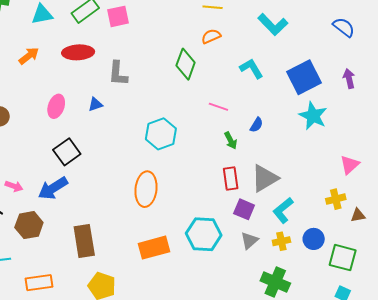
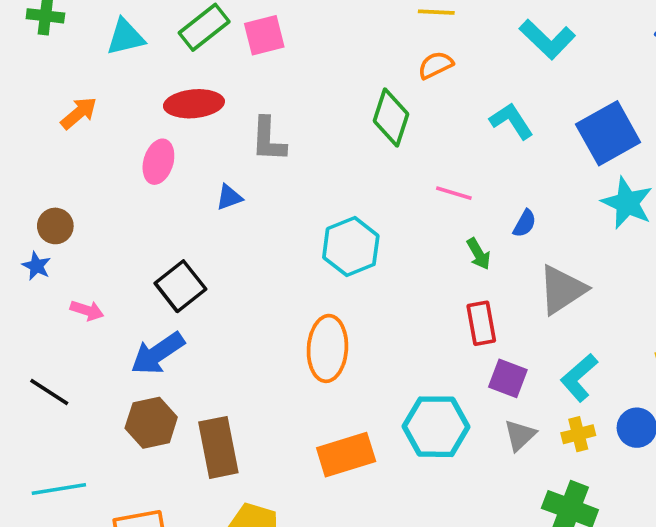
orange arrow: (29, 56) -> (79, 113), moved
pink ellipse: (56, 106) -> (158, 162), moved
gray triangle: (265, 178) -> (562, 290), moved
pink arrow: (14, 186) -> (87, 310), moved
brown hexagon: (29, 225) -> (151, 423), moved

